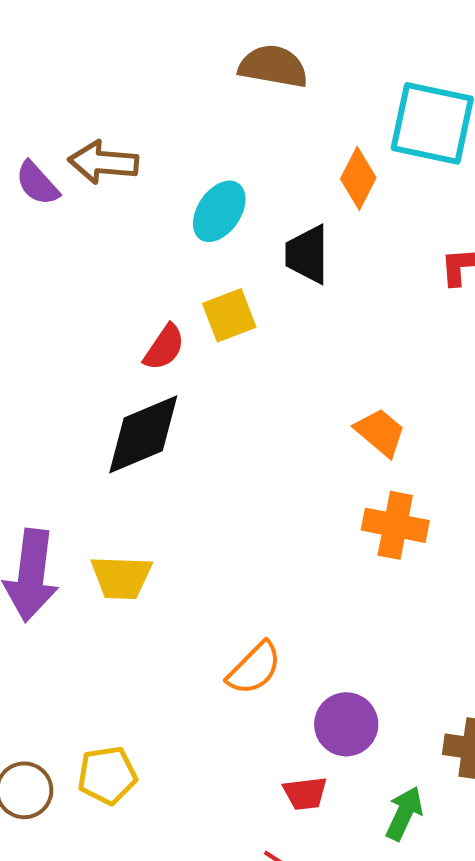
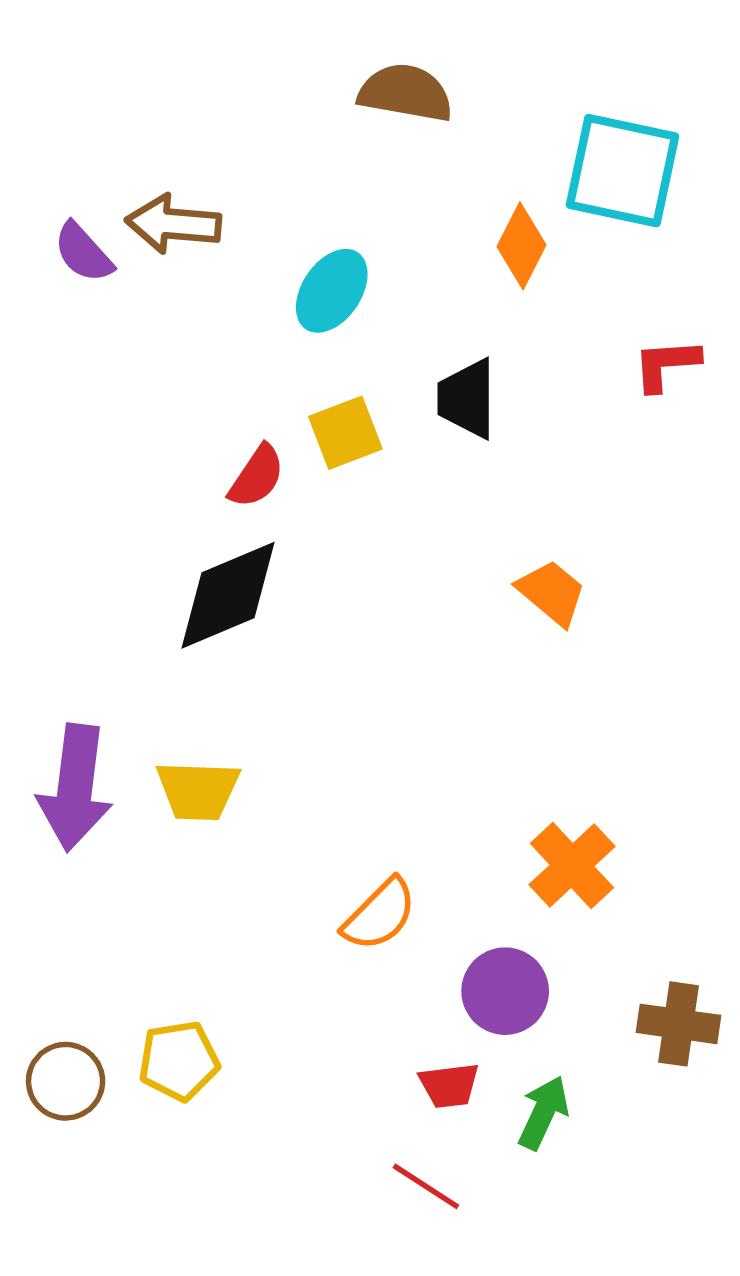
black trapezoid: (307, 254) -> (467, 399), moved
orange cross: (395, 525) -> (572, 866), moved, turned 36
green arrow: (404, 813) -> (543, 1113), moved

